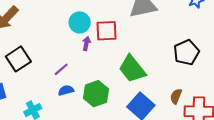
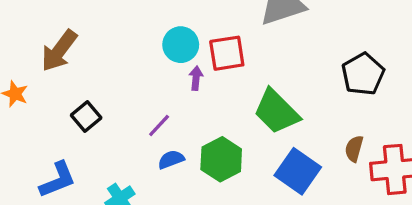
black square: (18, 59) -> (86, 117), size x0.7

